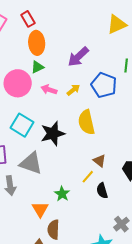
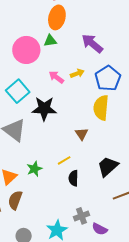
purple arrow: (78, 57) -> (92, 43), turned 65
pink arrow: (49, 90) -> (56, 77), moved
yellow semicircle: (86, 122) -> (101, 108), moved
brown triangle: (99, 161) -> (82, 134), moved

